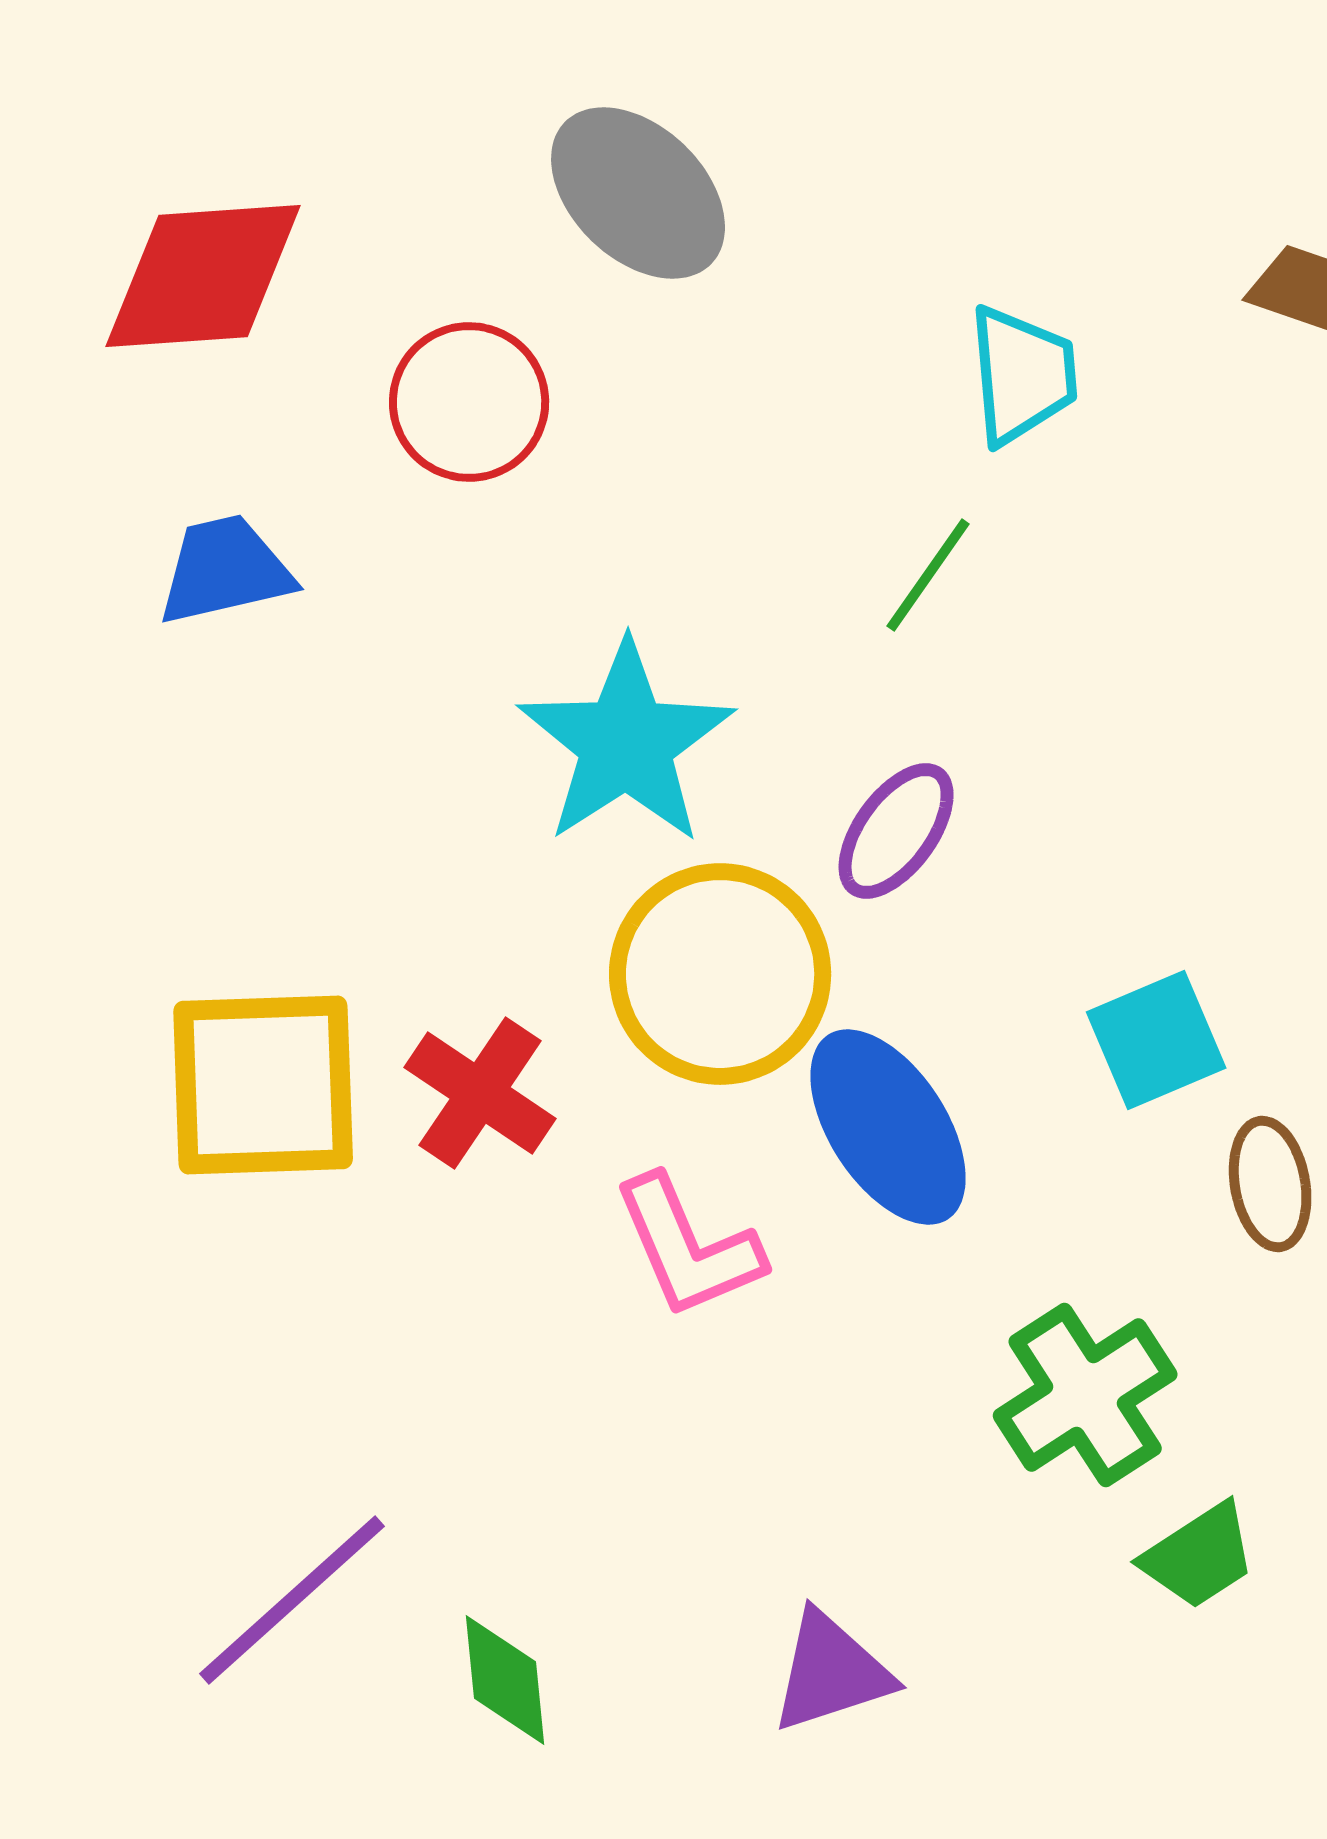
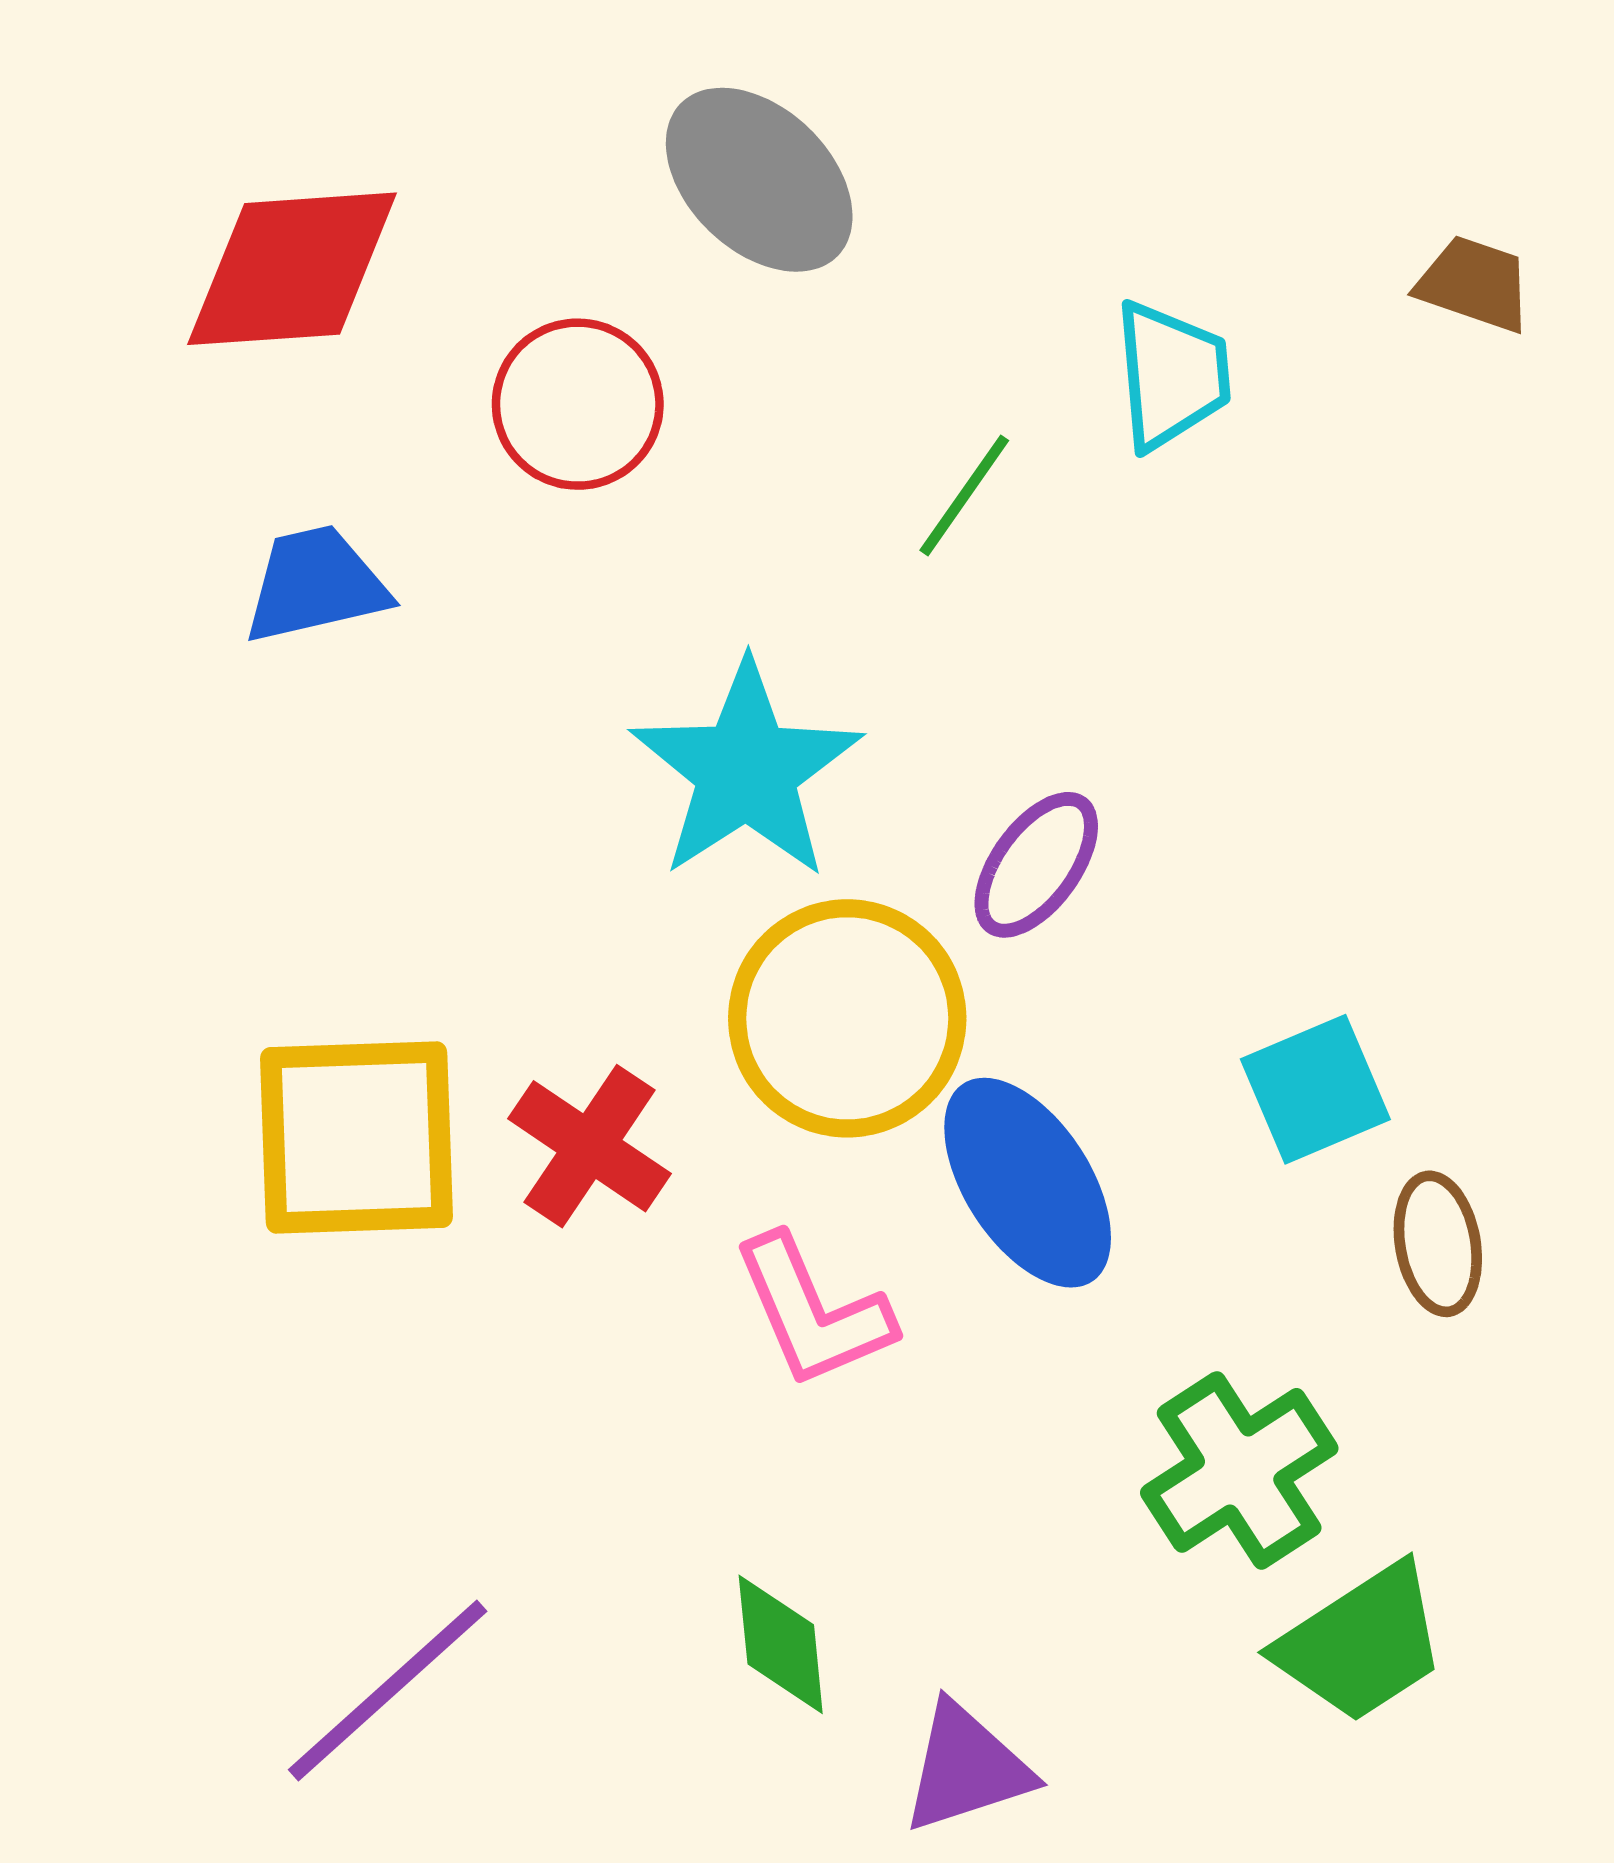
green line: (928, 575) -> (964, 495), moved
green trapezoid: (1199, 1556) -> (1362, 1643), size x1.4
green diamond: (505, 1680) -> (781, 1644), moved

